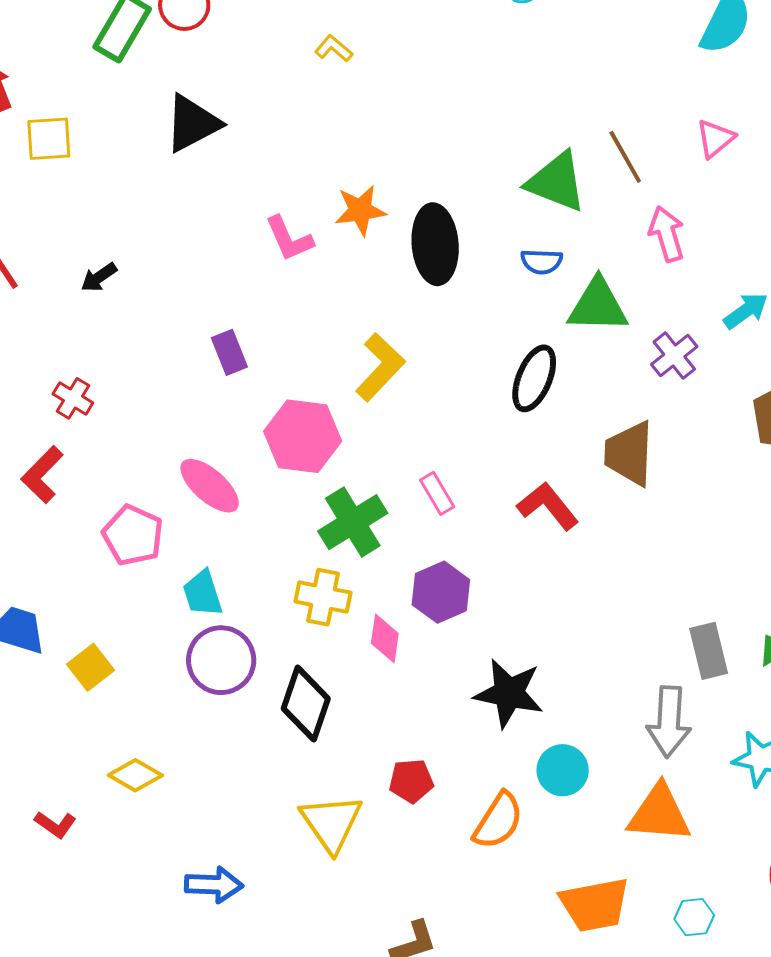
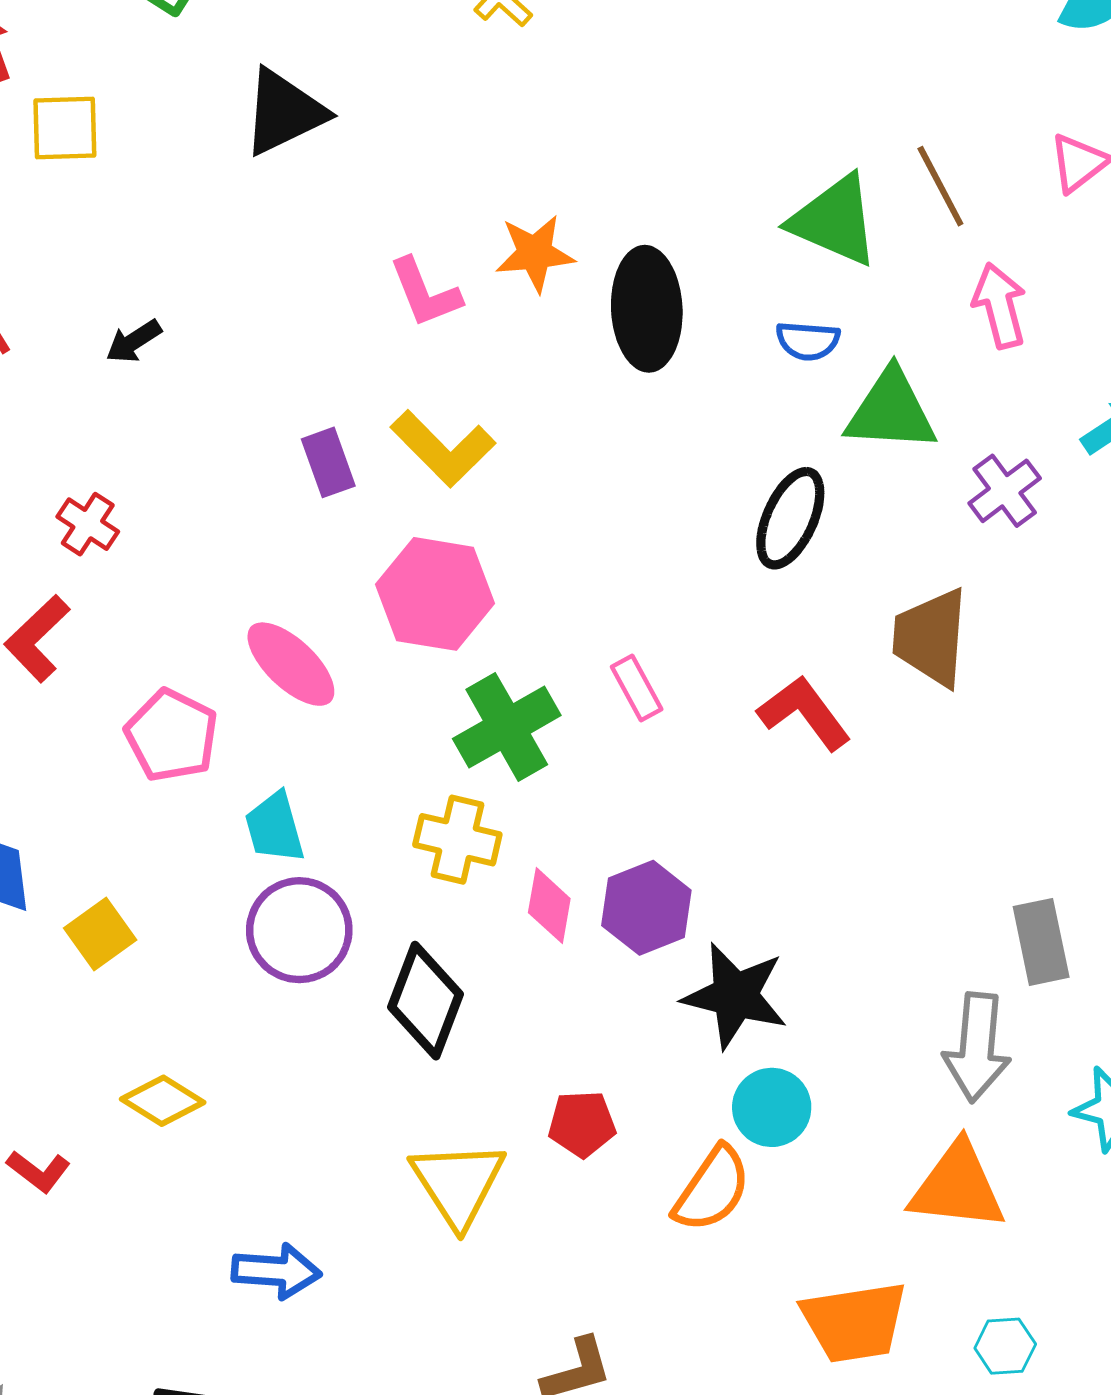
yellow L-shape: (380, 367) -> (443, 448), moved, turned 90
purple hexagon: (441, 592) -> (646, 908), moved
cyan circle: (563, 770) -> (772, 1107), moved

